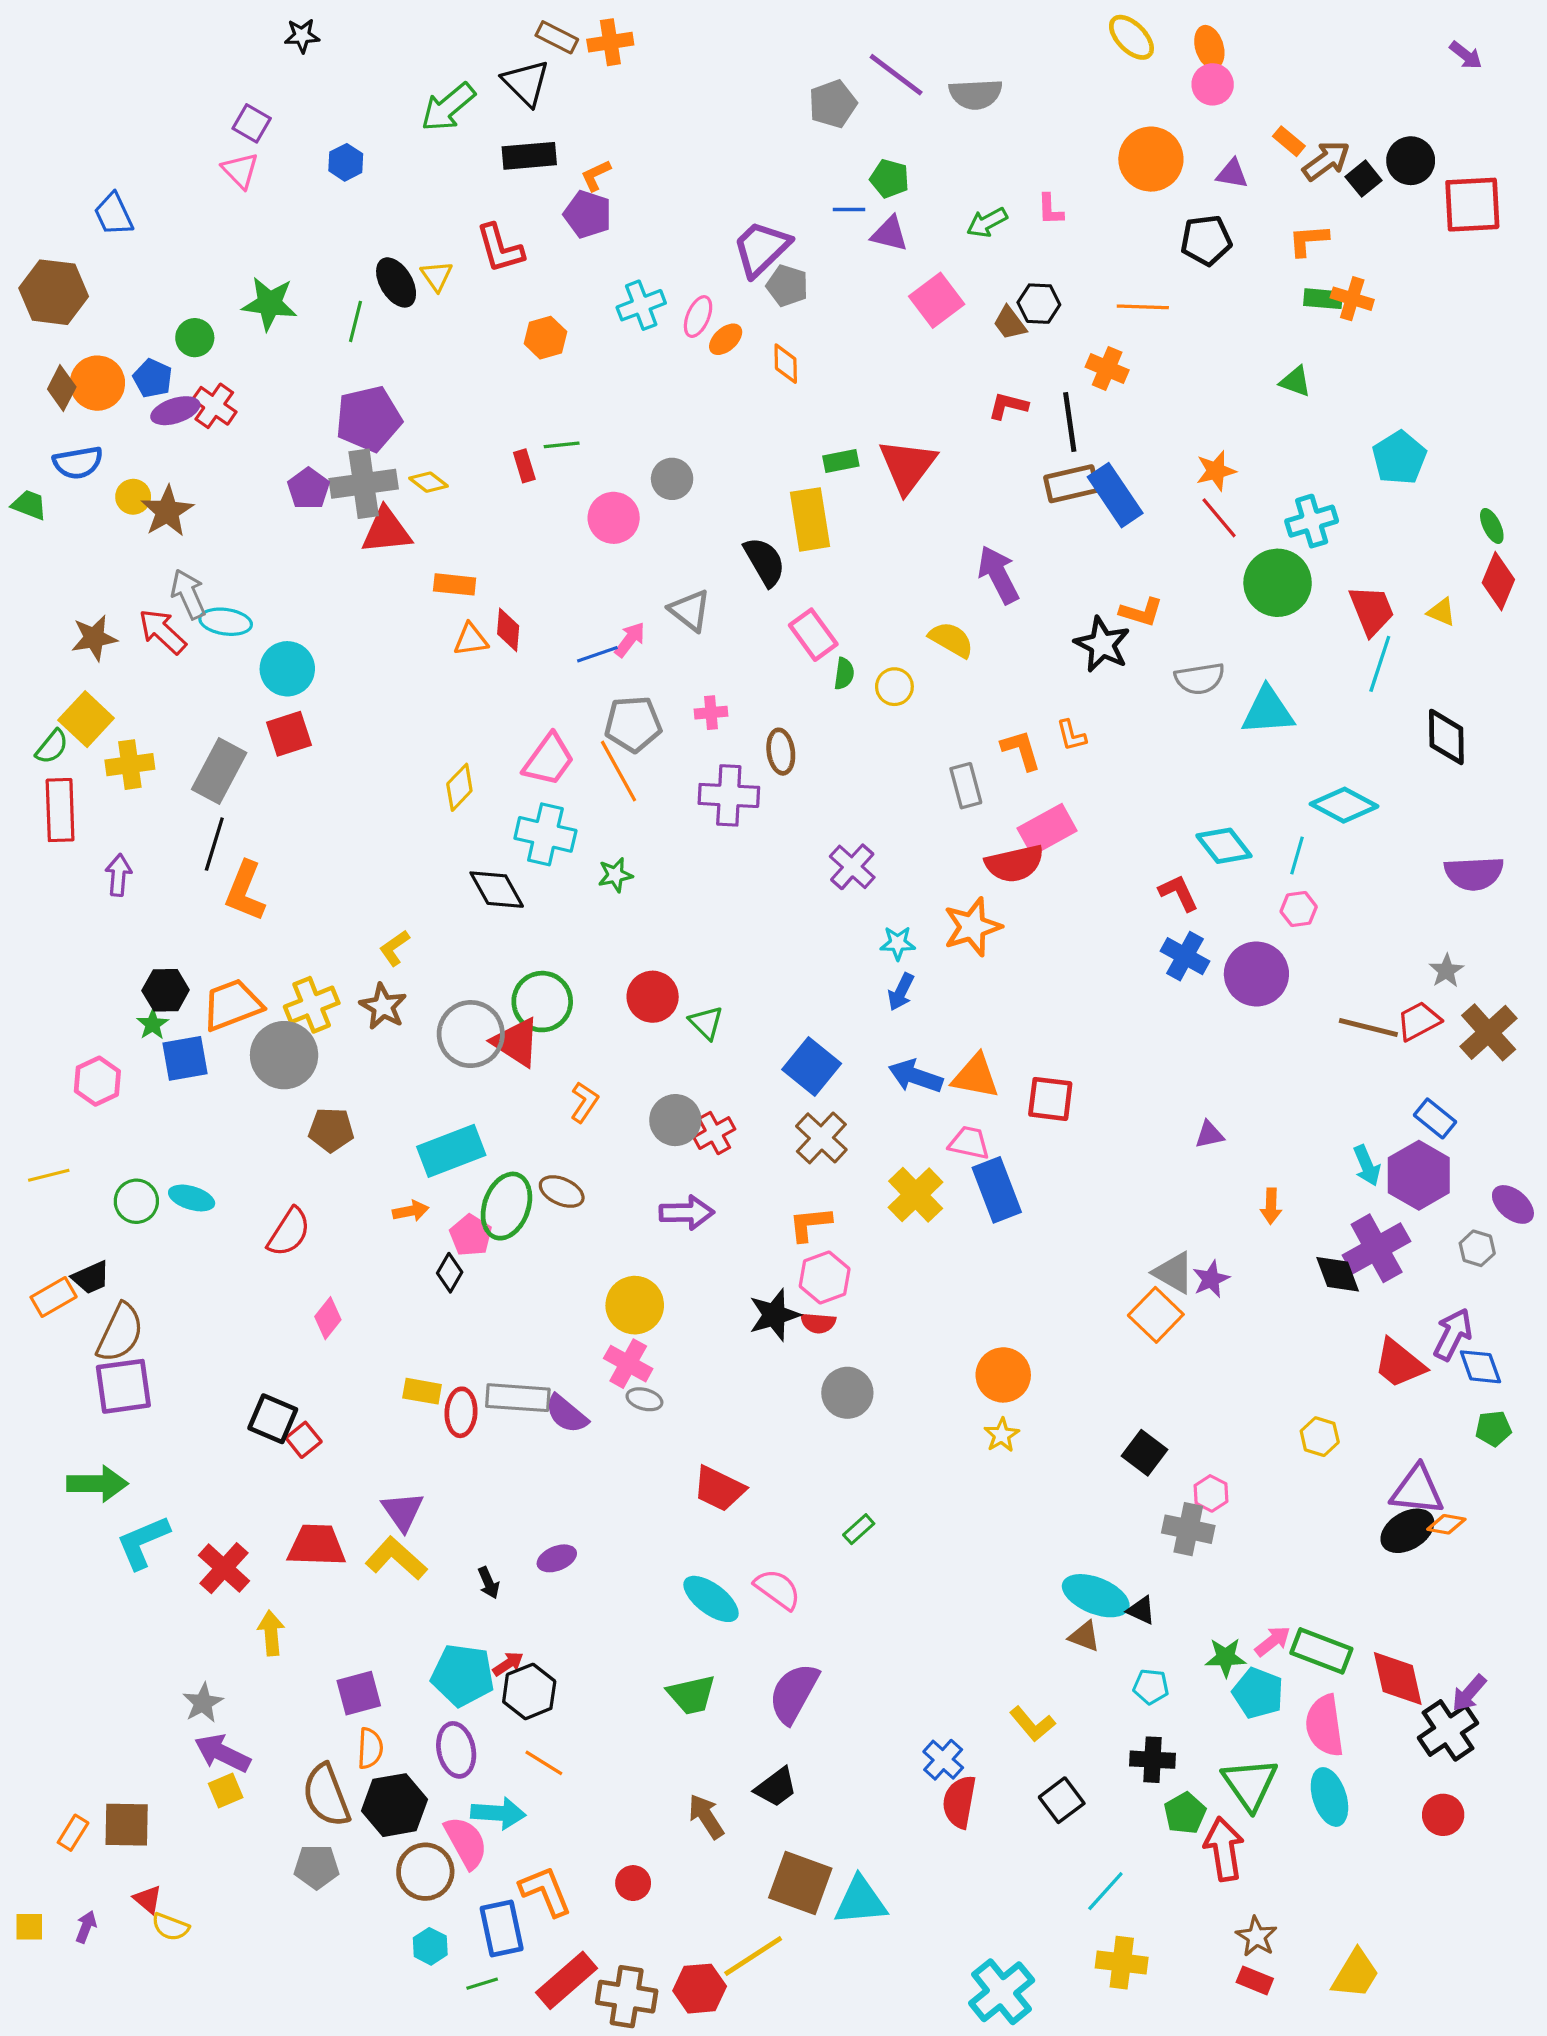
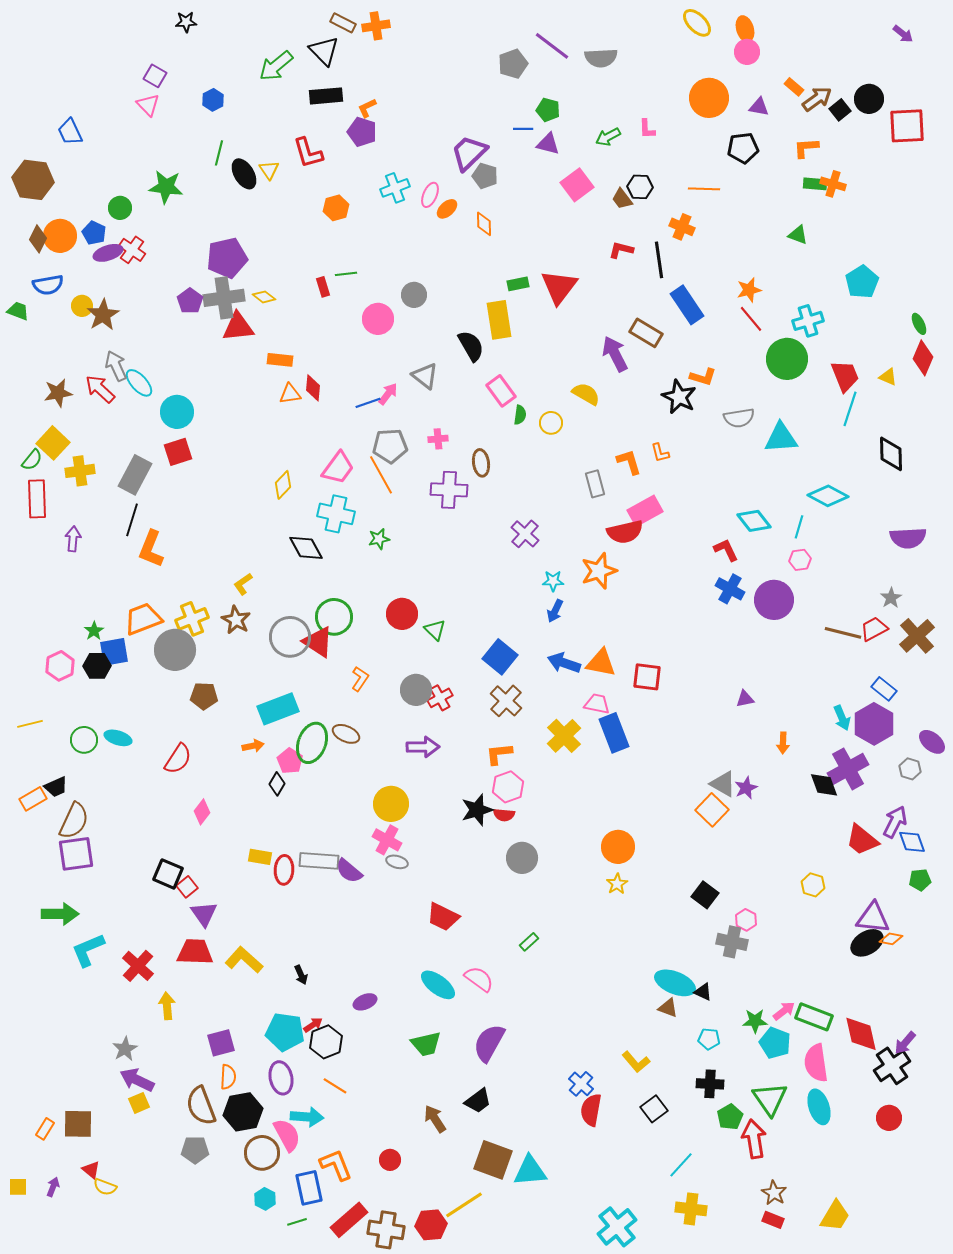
green line: (356, 321) -> (219, 153), moved
brown rectangle: (1071, 484) -> (646, 333), moved, turned 44
cyan ellipse: (226, 622) -> (139, 383), turned 40
black hexagon: (166, 990) -> (97, 666), moved
purple triangle: (403, 1511) -> (204, 914), moved
purple ellipse: (557, 1558) -> (365, 1002), moved

